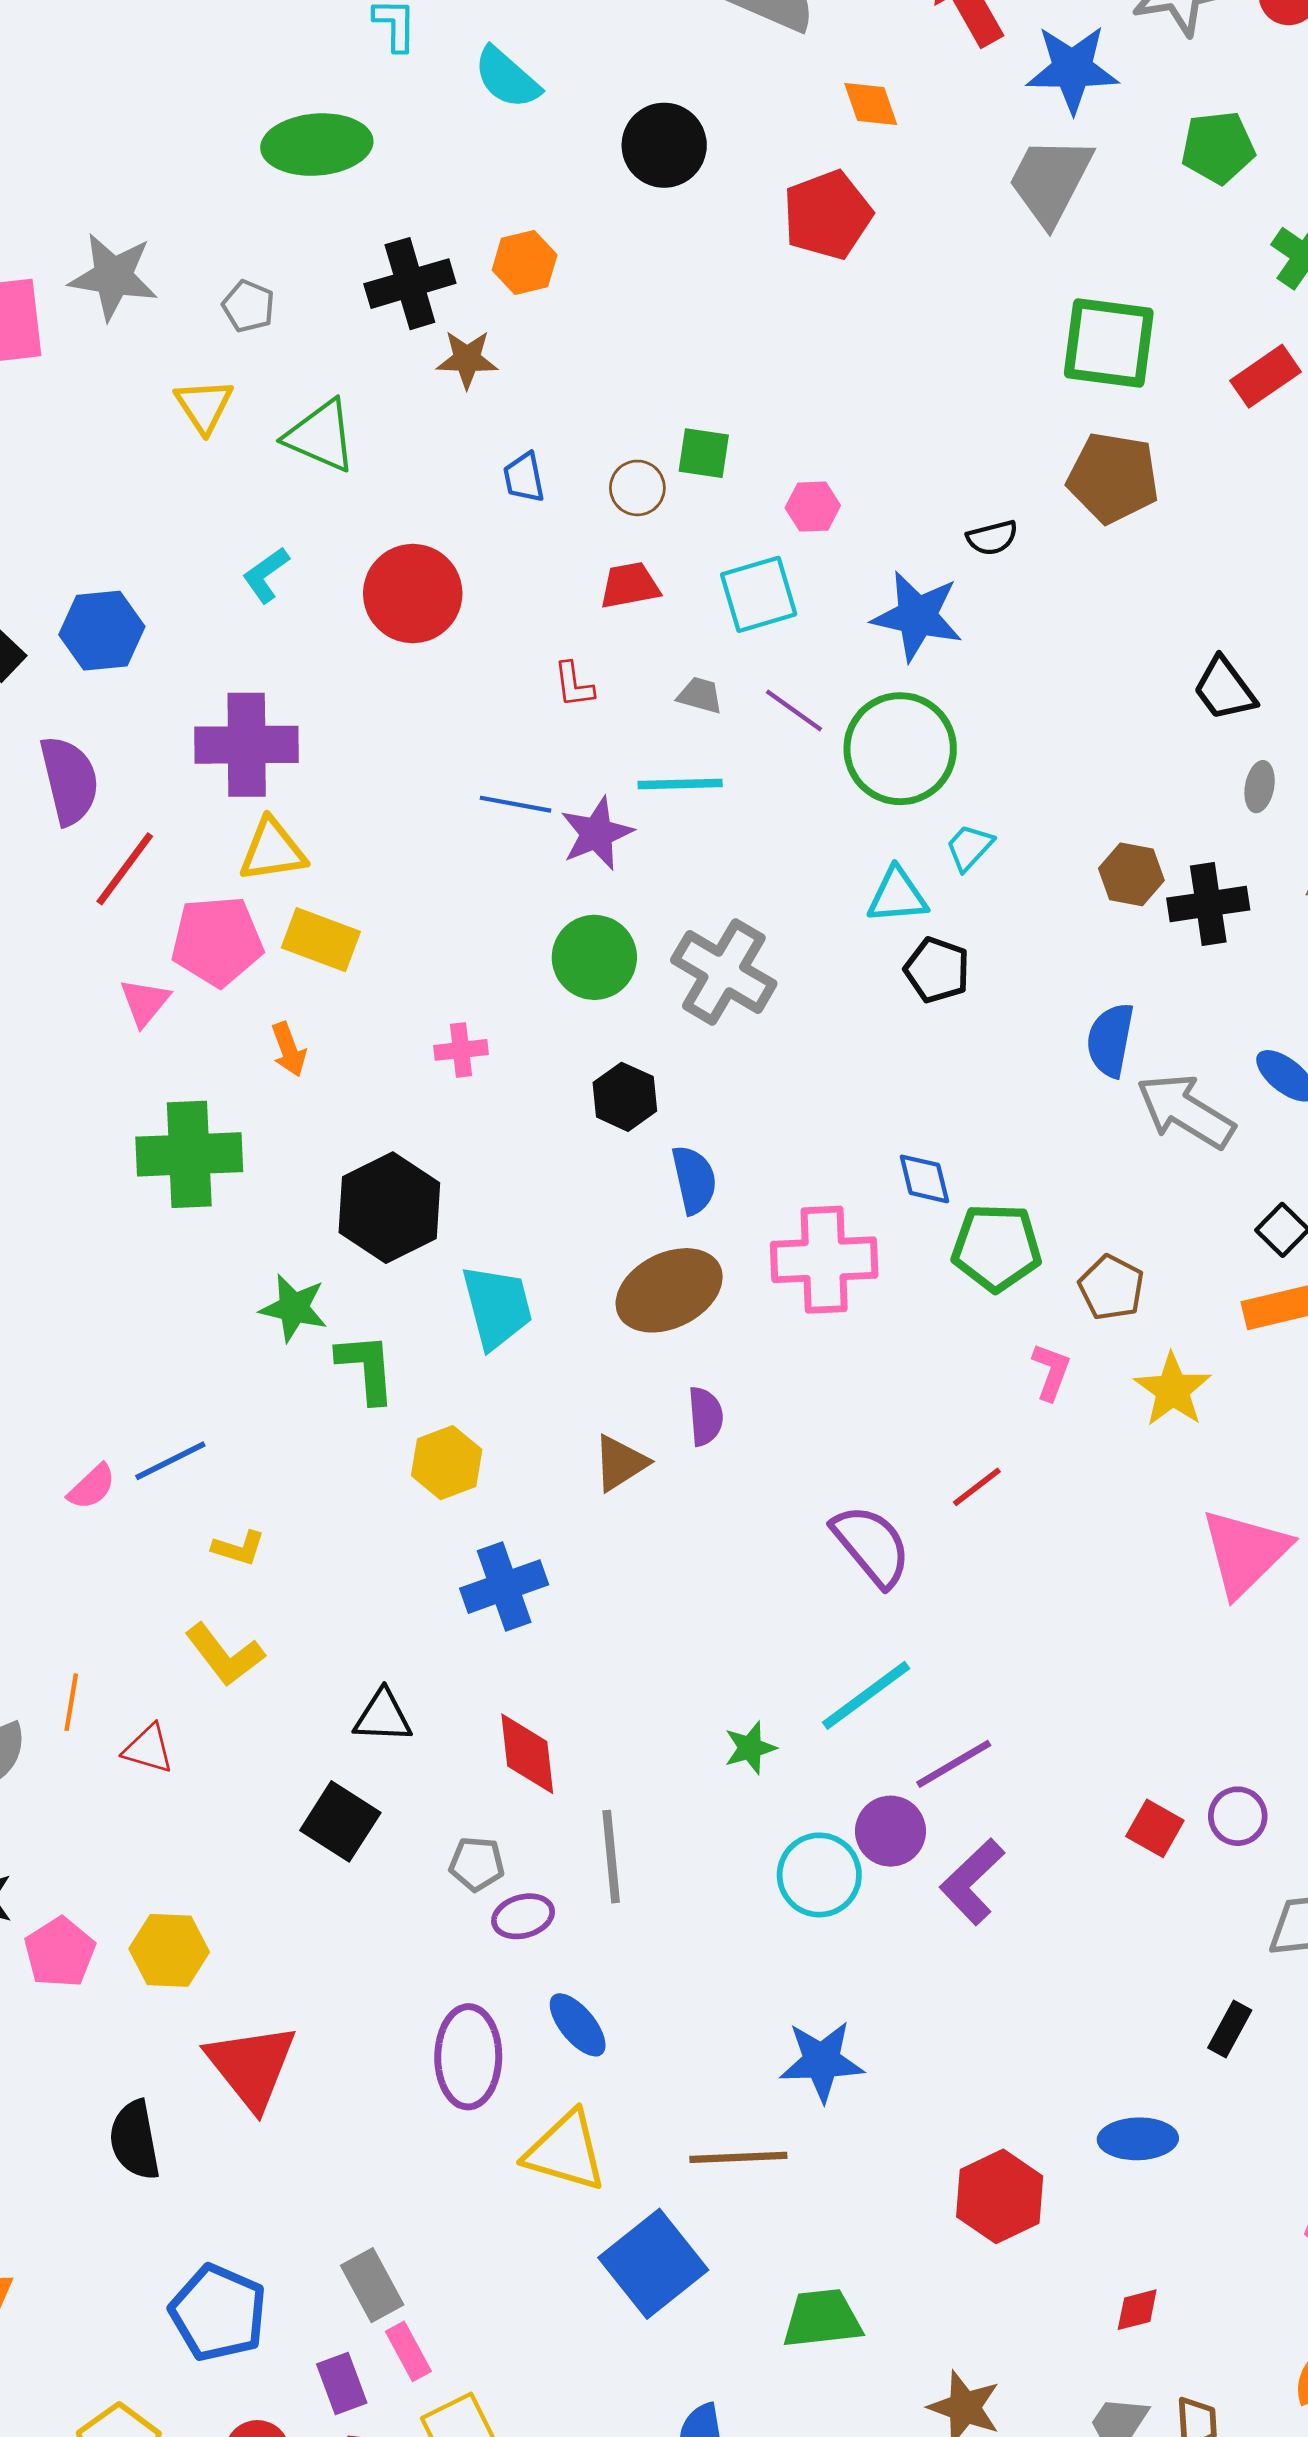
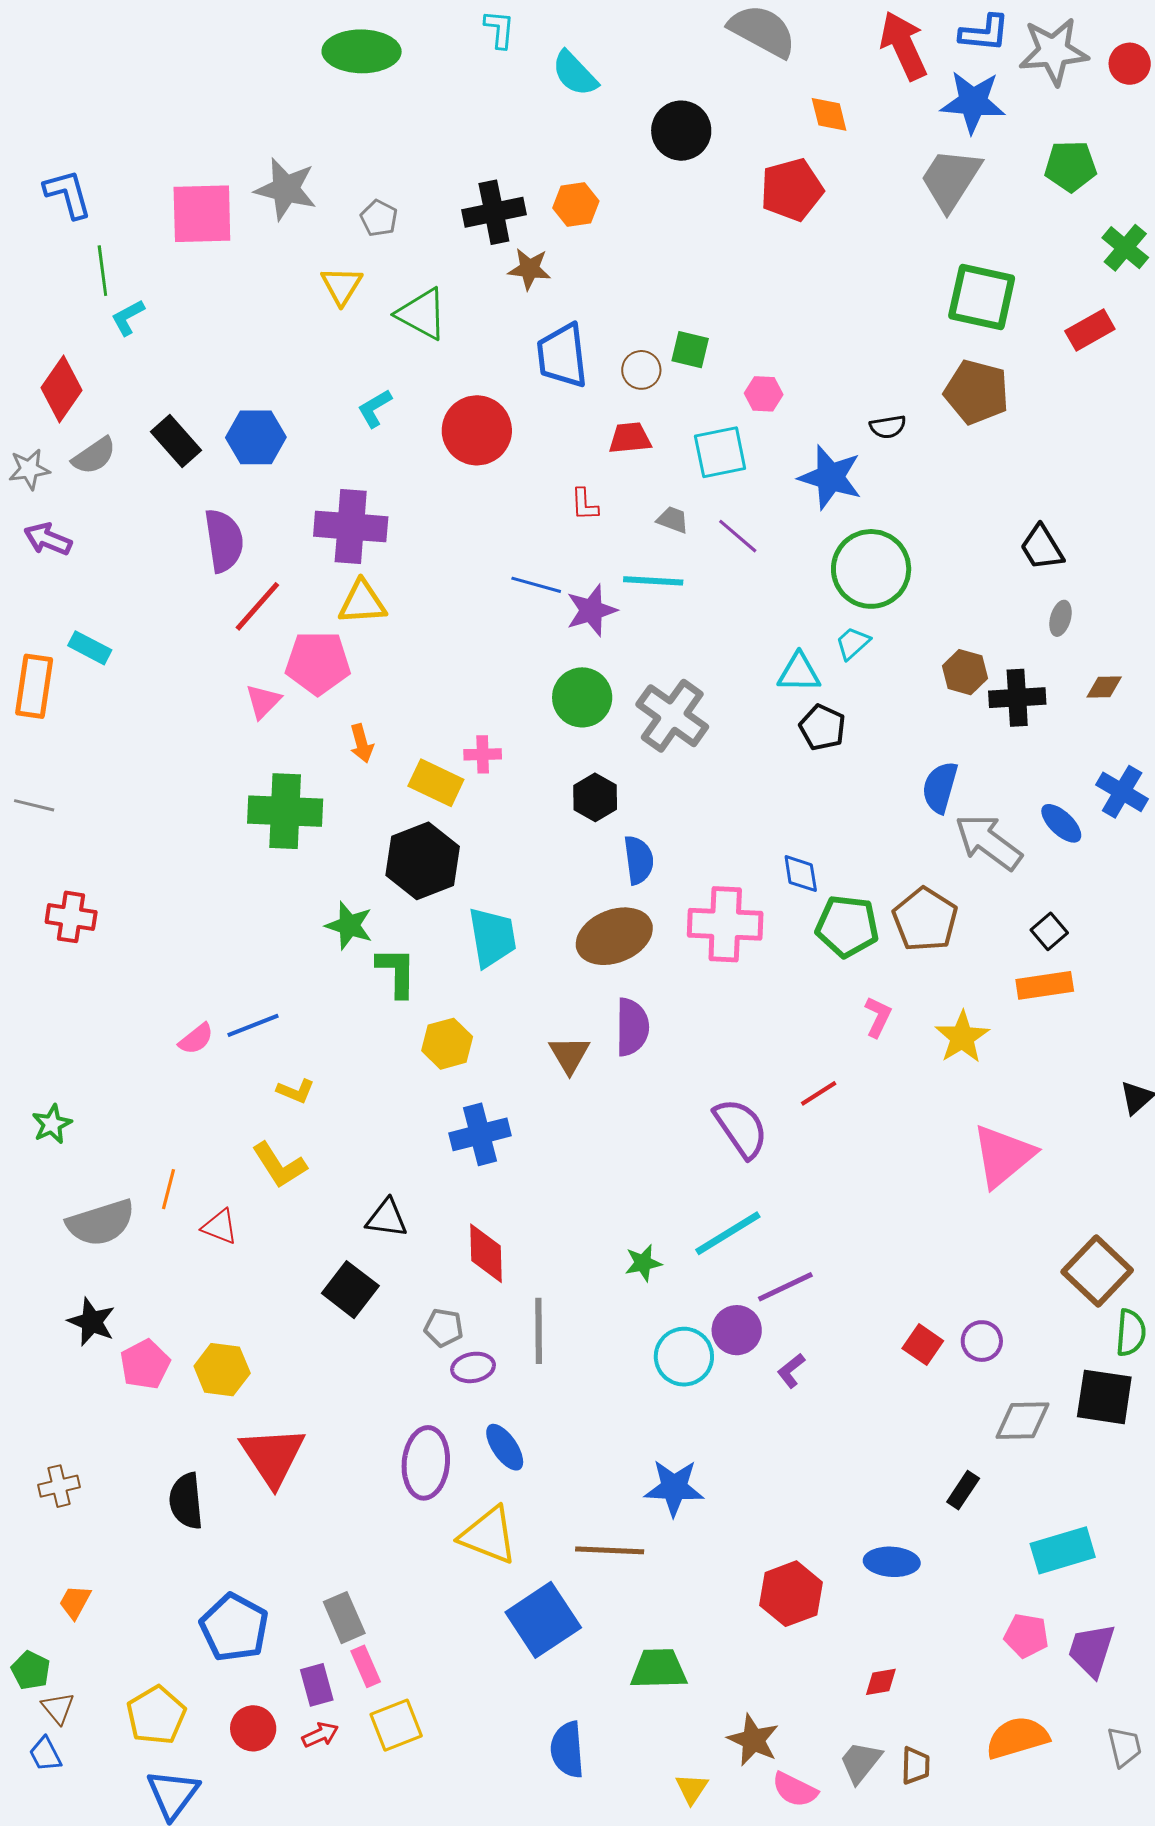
green ellipse: (317, 145) -> (362, 51), moved
blue trapezoid: (524, 478) -> (562, 356), size x1.8
green circle: (900, 749) -> (871, 569), moved
yellow rectangle: (321, 940) -> (436, 783), moved
brown pentagon: (1111, 1288) -> (925, 919), moved, size x1.4
purple semicircle: (705, 1416) -> (632, 1027), size x1.4
brown triangle: (620, 1463) -> (569, 1055), turned -33
purple L-shape: (972, 1882) -> (791, 1371), size x0.6

